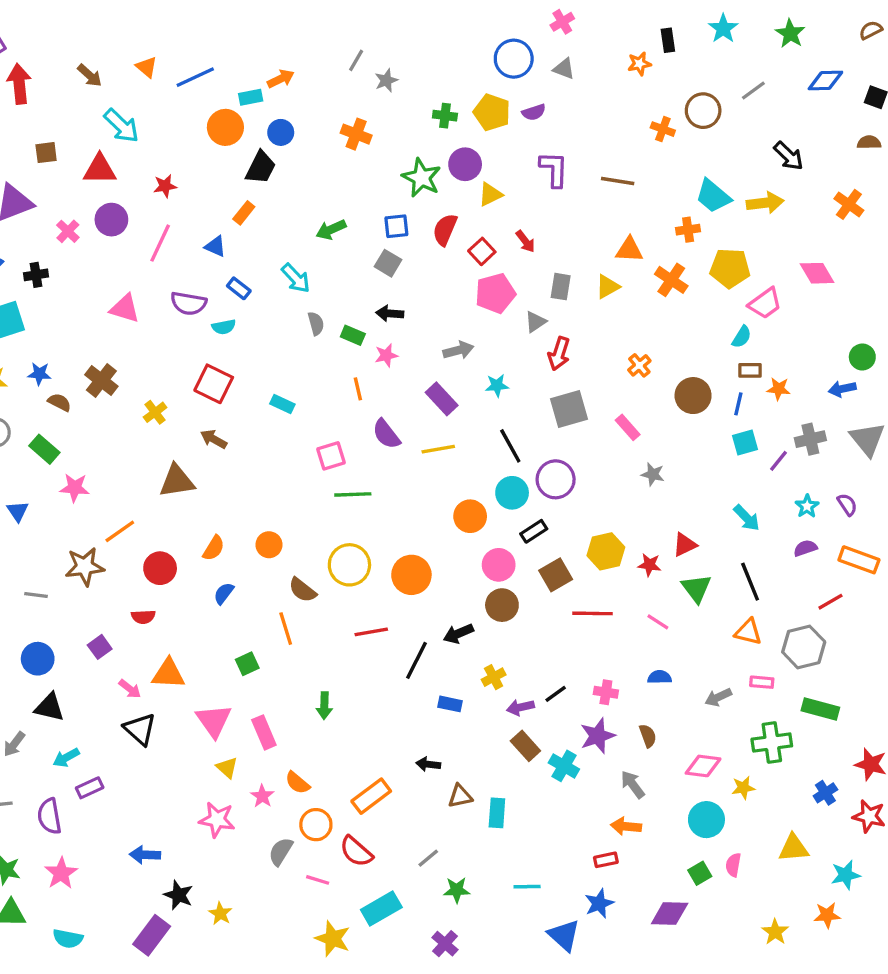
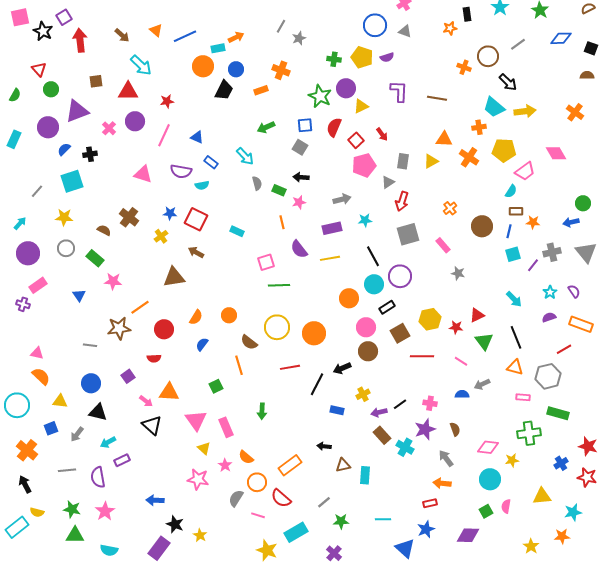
black arrow: (789, 156) -> (508, 82), moved
orange rectangle: (244, 213) -> (261, 90), moved, turned 32
blue star: (39, 374) -> (170, 213), moved
purple rectangle: (442, 399) -> (332, 228), turned -60
gray arrow: (718, 697) -> (482, 384), moved

